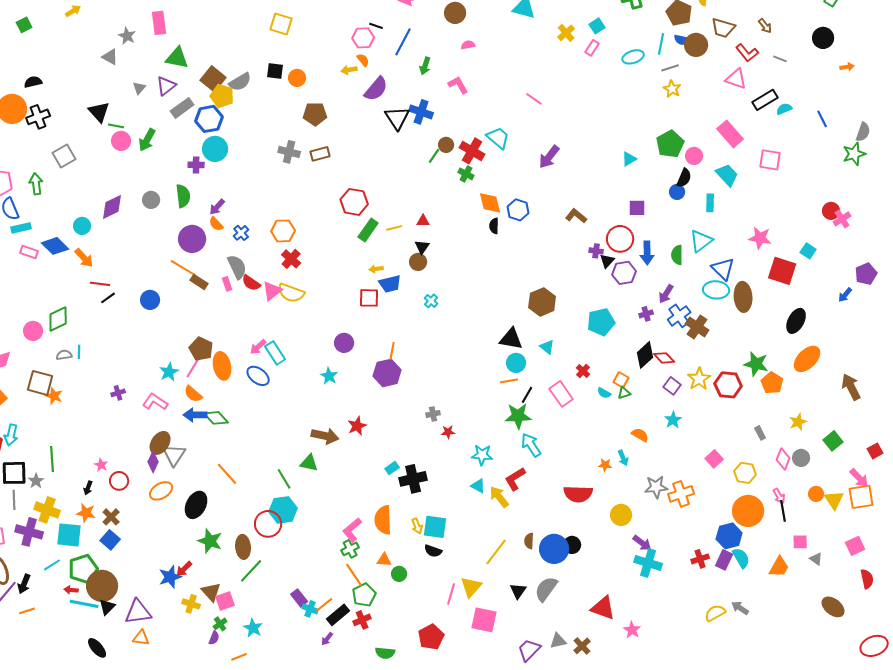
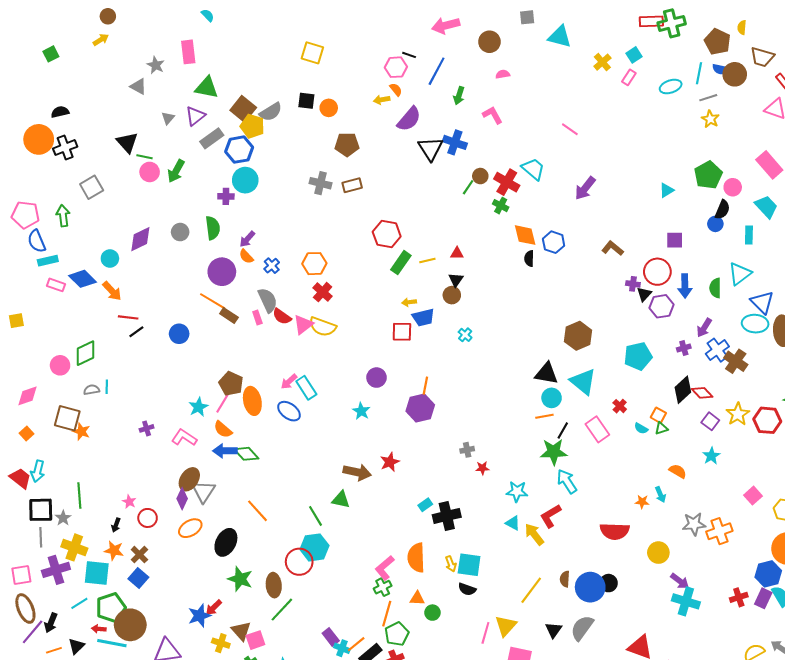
cyan triangle: (547, 347) -> (583, 382), size x1.8
purple cross: (29, 532) -> (56, 570), turned -32
orange line: (354, 575) -> (387, 614), turned 50
black triangle: (107, 607) -> (76, 646), moved

